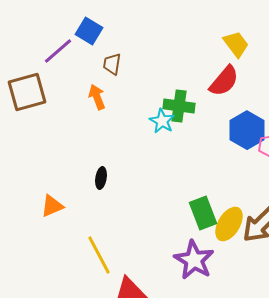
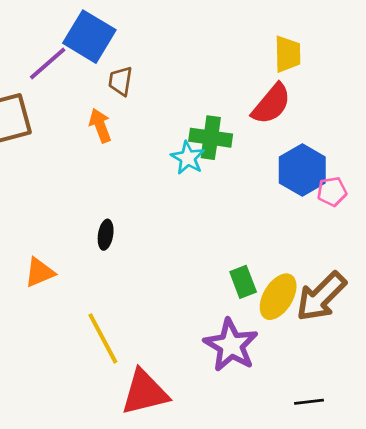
blue square: (89, 31) -> (89, 37), size x1.4
yellow trapezoid: (236, 44) -> (287, 54), turned 36
green rectangle: (203, 213) -> (243, 282), size x0.7

